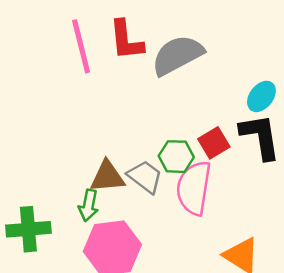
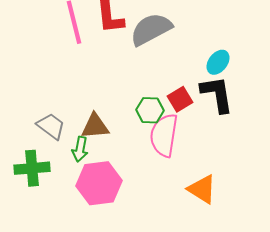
gray trapezoid: (145, 177) -> (51, 126), moved

